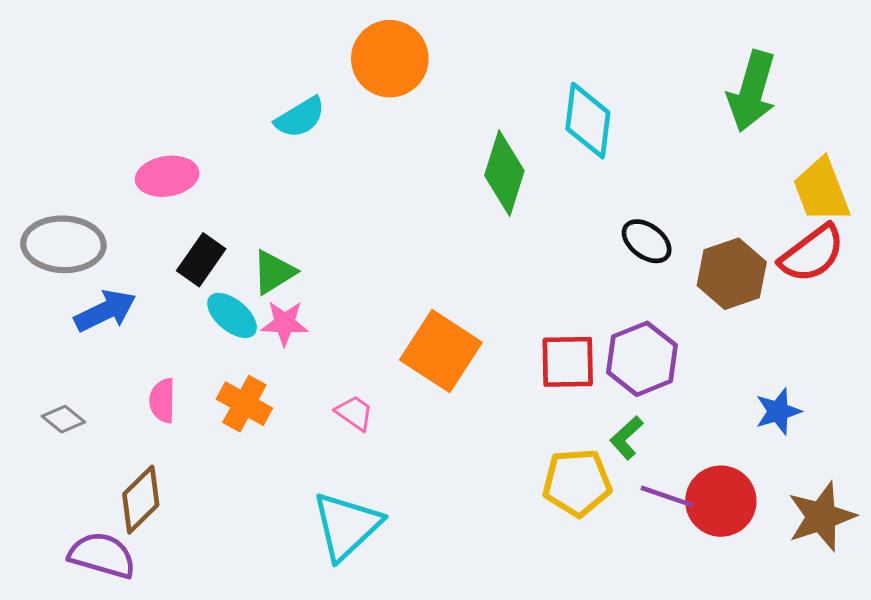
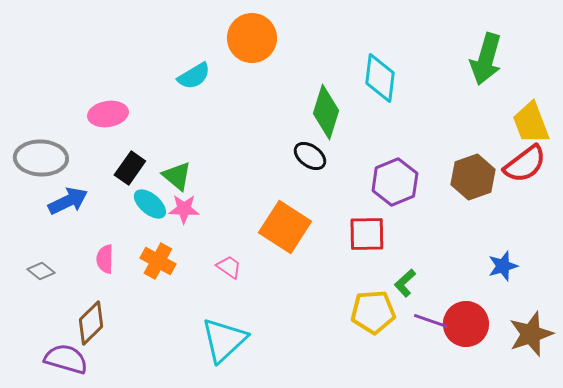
black ellipse: (647, 241) -> (310, 156), moved
green triangle: (274, 272) -> (177, 176), turned -48
purple hexagon: (642, 359) -> (395, 182), moved

